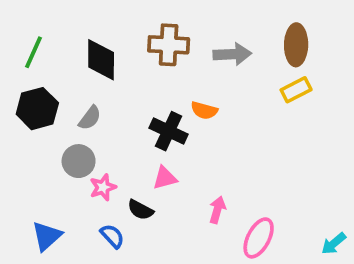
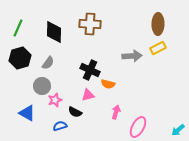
gray arrow: (232, 54) -> (132, 56), moved
orange semicircle: (204, 110) -> (108, 84), moved
blue triangle: (47, 236) -> (27, 113), moved, turned -48
blue semicircle: (112, 236) -> (60, 126), turned -64

